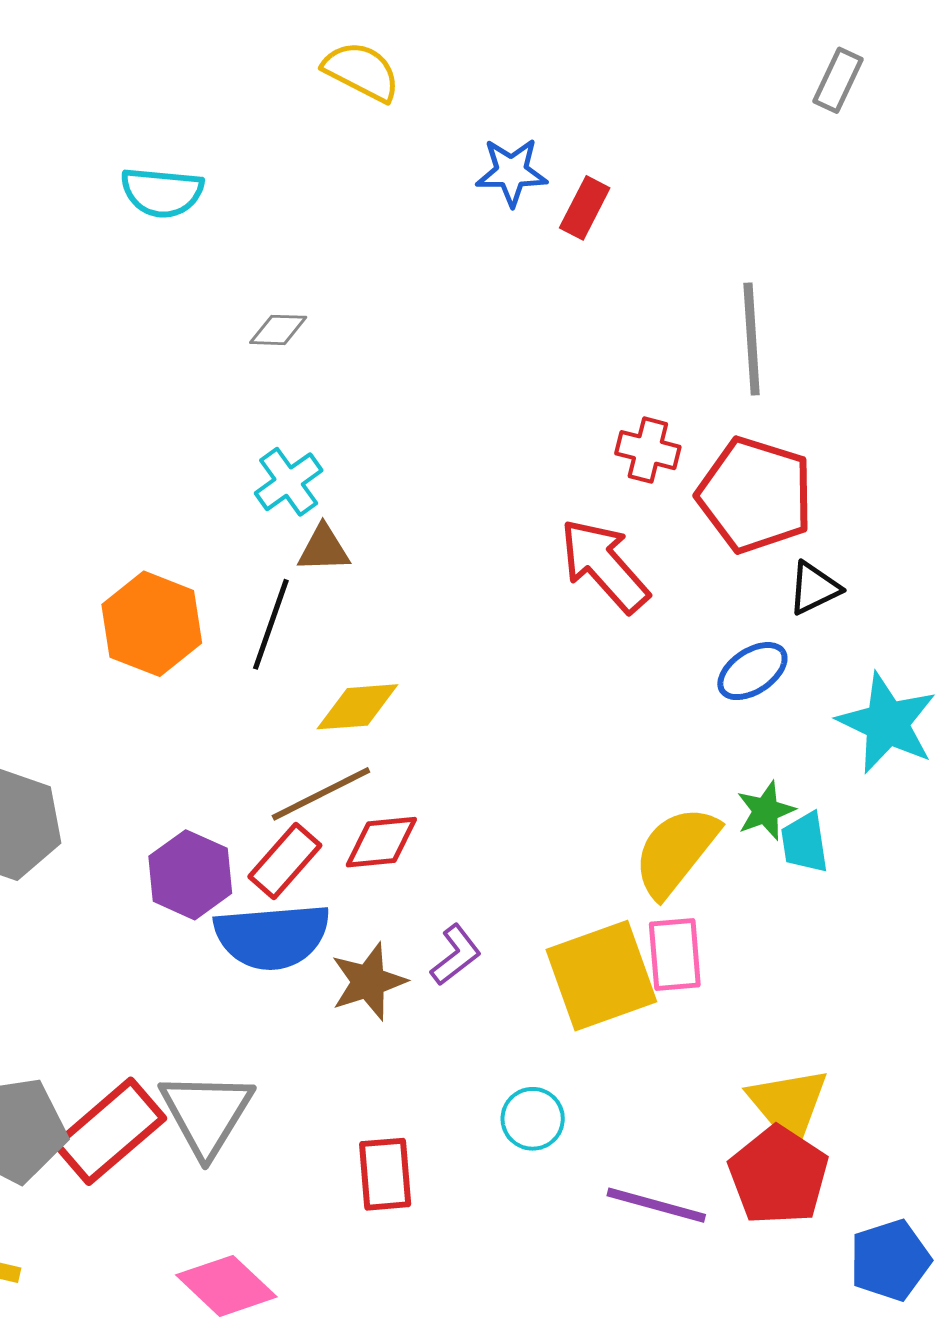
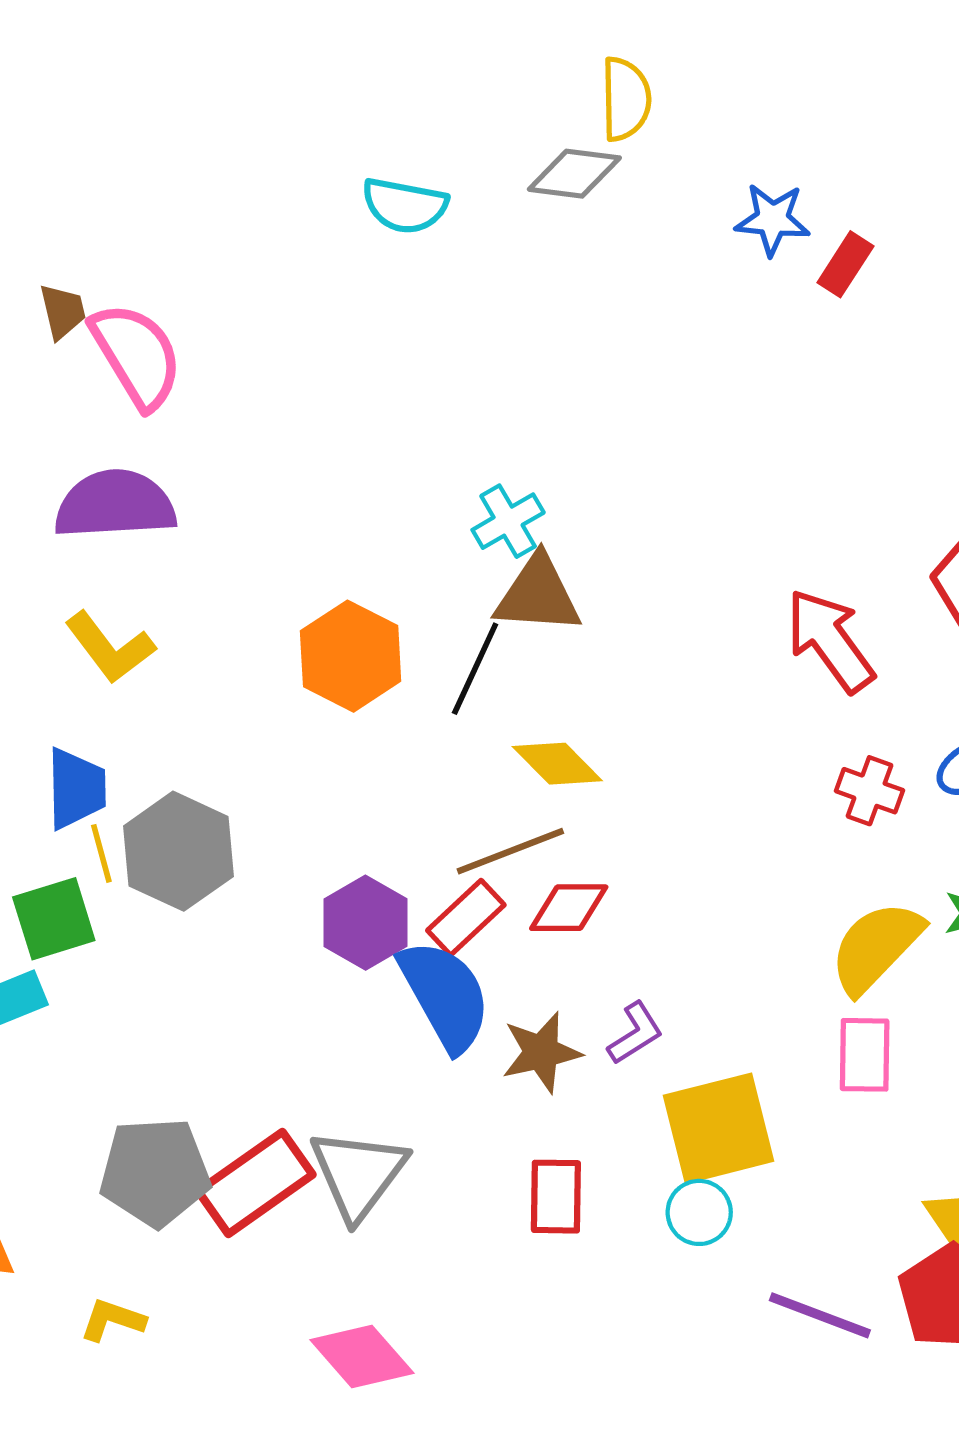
yellow semicircle: (361, 71) -> (626, 99), turned 56
gray diamond: (278, 330) -> (574, 174), moved, size x1.5
red cross: (648, 450) -> (869, 791), moved
brown triangle: (324, 549) -> (538, 595), size x1.6
yellow diamond: (357, 707) -> (557, 764), turned 44
blue semicircle: (272, 936) -> (445, 995), turned -120
yellow square: (601, 976) -> (719, 1128), moved
red rectangle: (385, 1174) -> (556, 1197), moved

